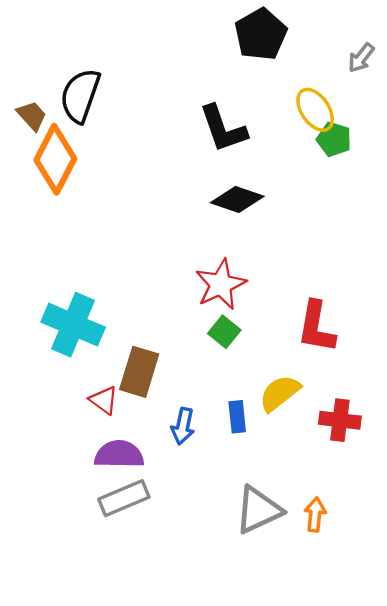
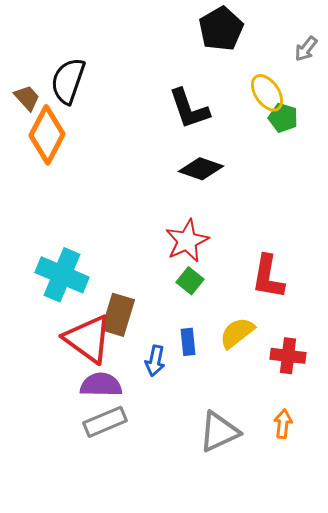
red triangle: (104, 400) -> (88, 339), size x2.0
blue rectangle: (237, 417) -> (188, 342), moved
orange arrow: (315, 515) -> (283, 424), moved

